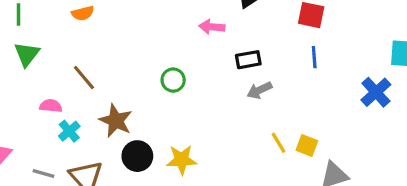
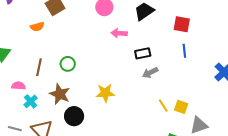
brown line: (84, 77) -> (39, 67), turned 54
green circle: (173, 80) -> (68, 64), moved
yellow star: (182, 160) -> (105, 93), moved

